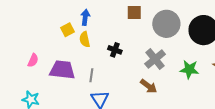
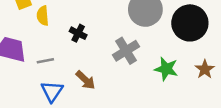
gray line: (91, 75) -> (45, 61), turned 64
brown arrow: (149, 86) -> (85, 80), moved

